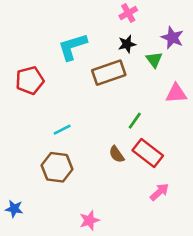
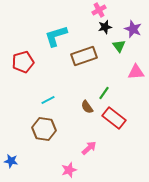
black star: (127, 44) -> (105, 27), moved
brown semicircle: (117, 154) -> (87, 107), moved
pink arrow: (159, 192) -> (89, 148), moved

